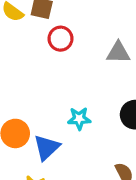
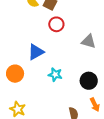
blue triangle: (47, 147) -> (36, 52), moved

